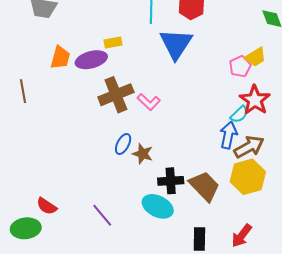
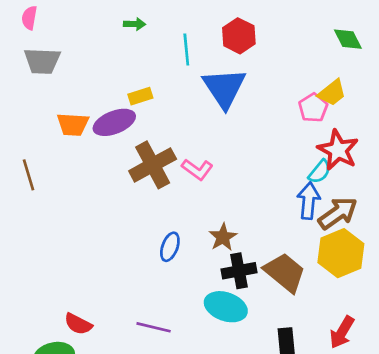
orange trapezoid: (60, 58) -> (73, 124), turned 85
blue ellipse: (123, 144) -> (170, 247), moved
brown star: (143, 154) -> (223, 237), moved, turned 30
purple line: (102, 215) -> (154, 327), turned -30

